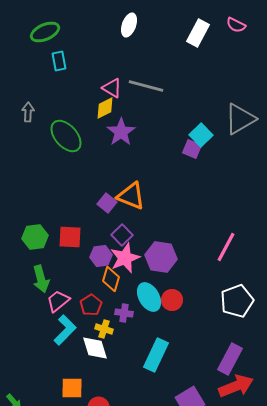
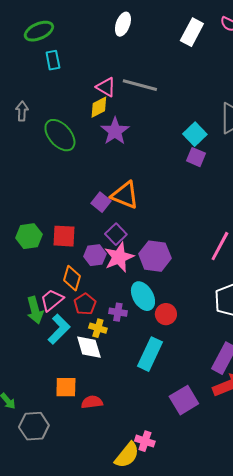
purple square: (192, 149) -> (196, 157), moved
green arrow: (41, 279) -> (35, 310), moved
orange diamond: (111, 279) -> (72, 278), moved
red circle: (172, 300) -> (166, 314), moved

